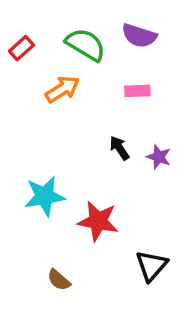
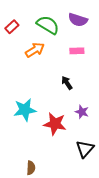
purple star: (159, 157) -> (82, 112), moved
brown semicircle: (59, 280) -> (31, 168), moved, turned -128

